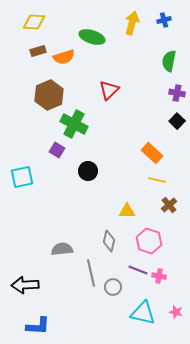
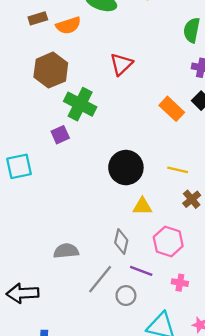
purple square: (57, 150) -> (60, 135), turned 35
orange rectangle: (152, 153) -> (172, 109), moved
black circle: (88, 171) -> (126, 168), moved, size x1.5
purple line: (138, 270) -> (141, 271), moved
gray line: (91, 273) -> (100, 279), turned 52

